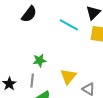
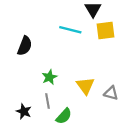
black semicircle: (29, 14) -> (25, 46), moved

